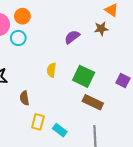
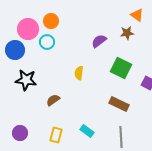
green square: (84, 76) -> (121, 68), moved
brown semicircle: (24, 98) -> (53, 100), turned 64
yellow rectangle: (38, 122) -> (56, 135), moved

